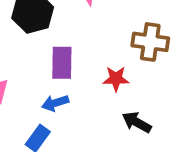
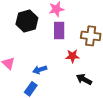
purple rectangle: (62, 63) -> (59, 31), moved

